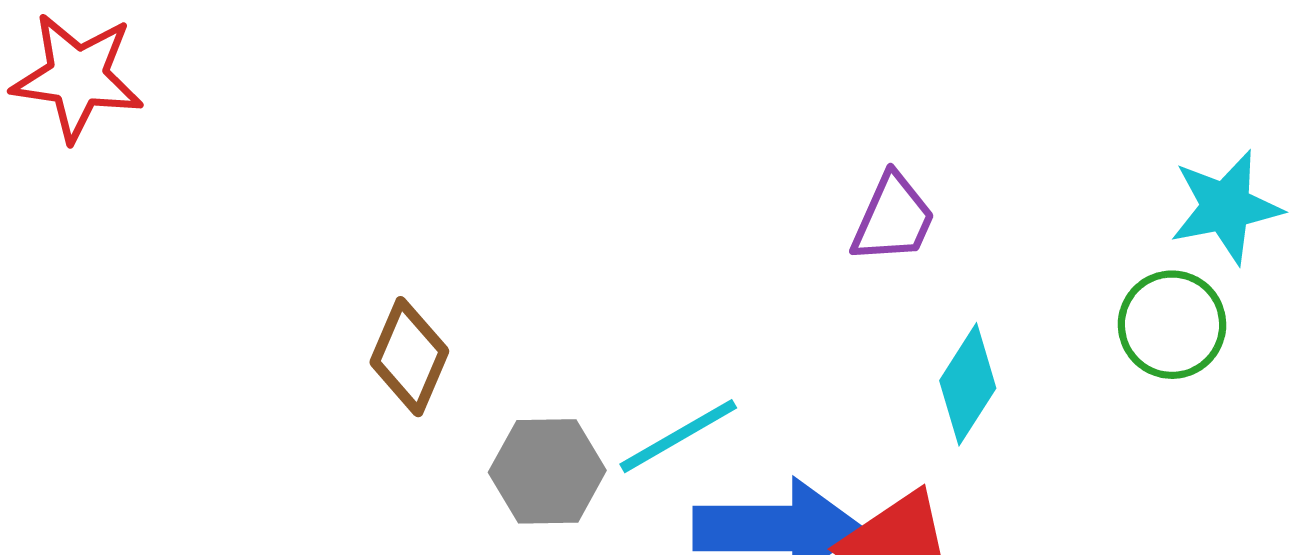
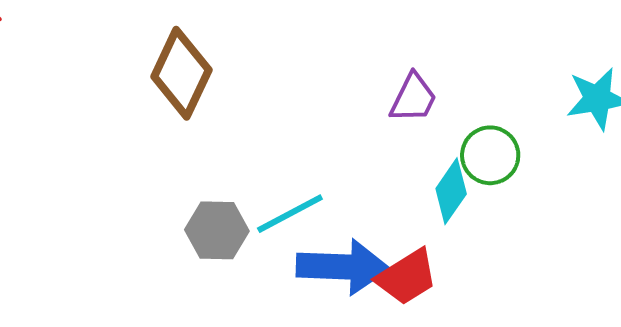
green circle: (1172, 325) -> (490, 155), moved
brown diamond: (409, 357) -> (181, 73), moved, size x1.4

